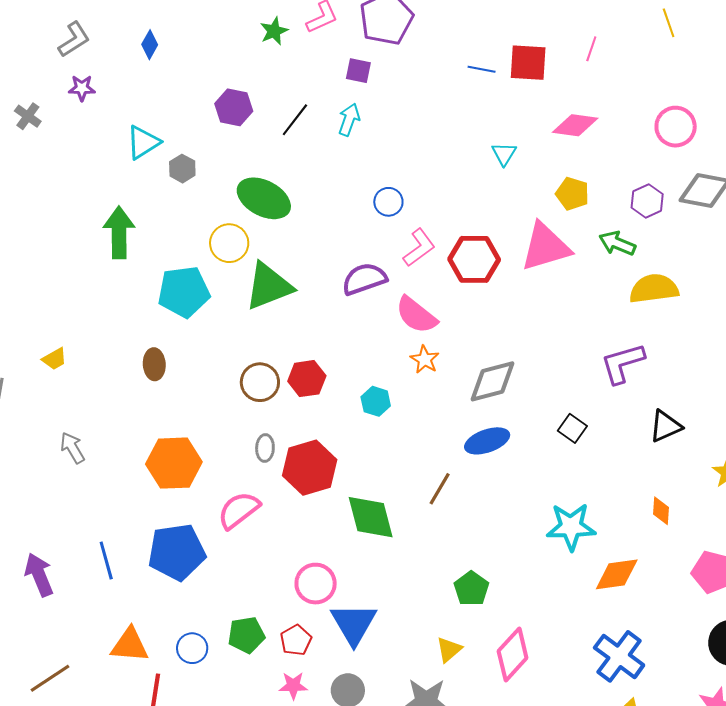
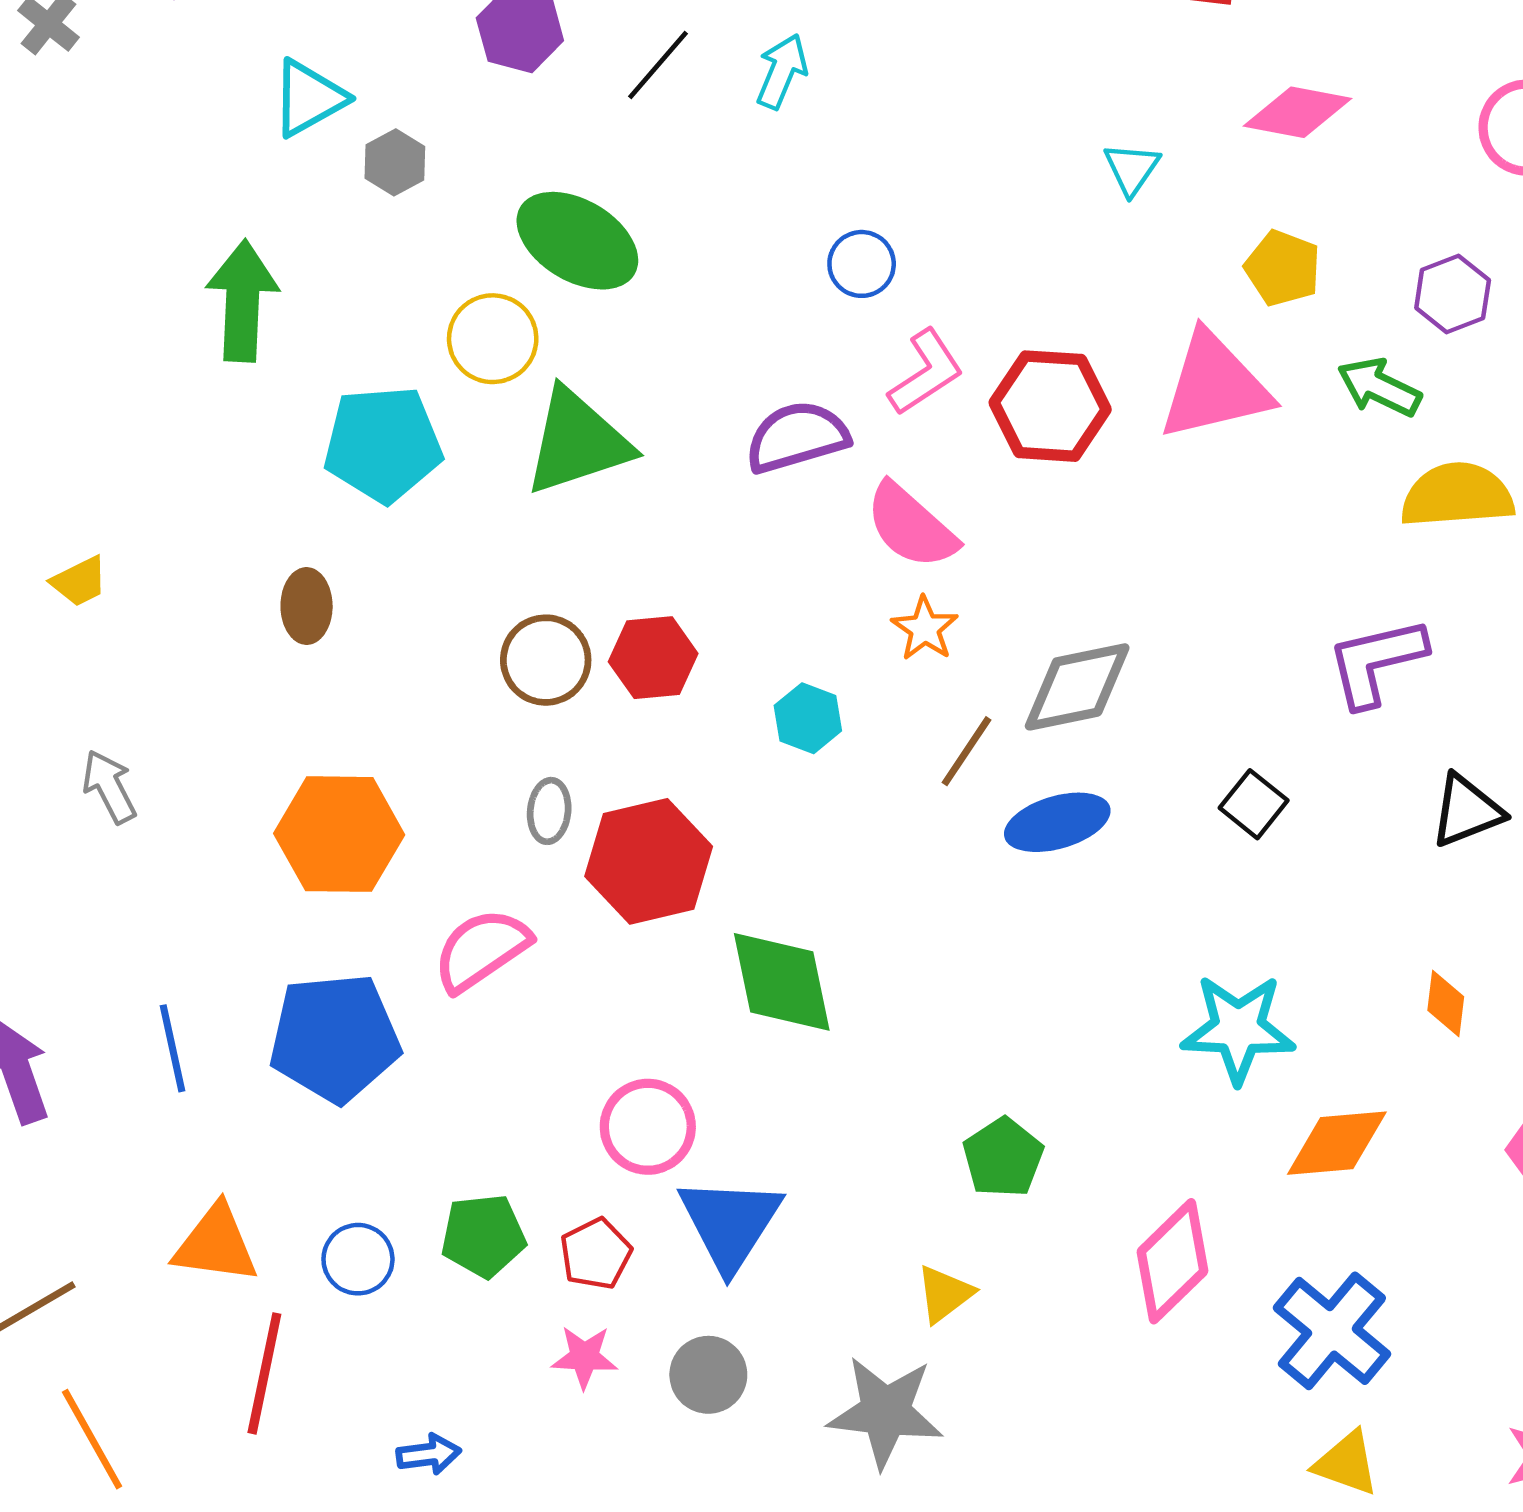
brown line: (440, 489) -> (966, 751), moved
pink diamond: (513, 655) -> (1173, 1261), moved

